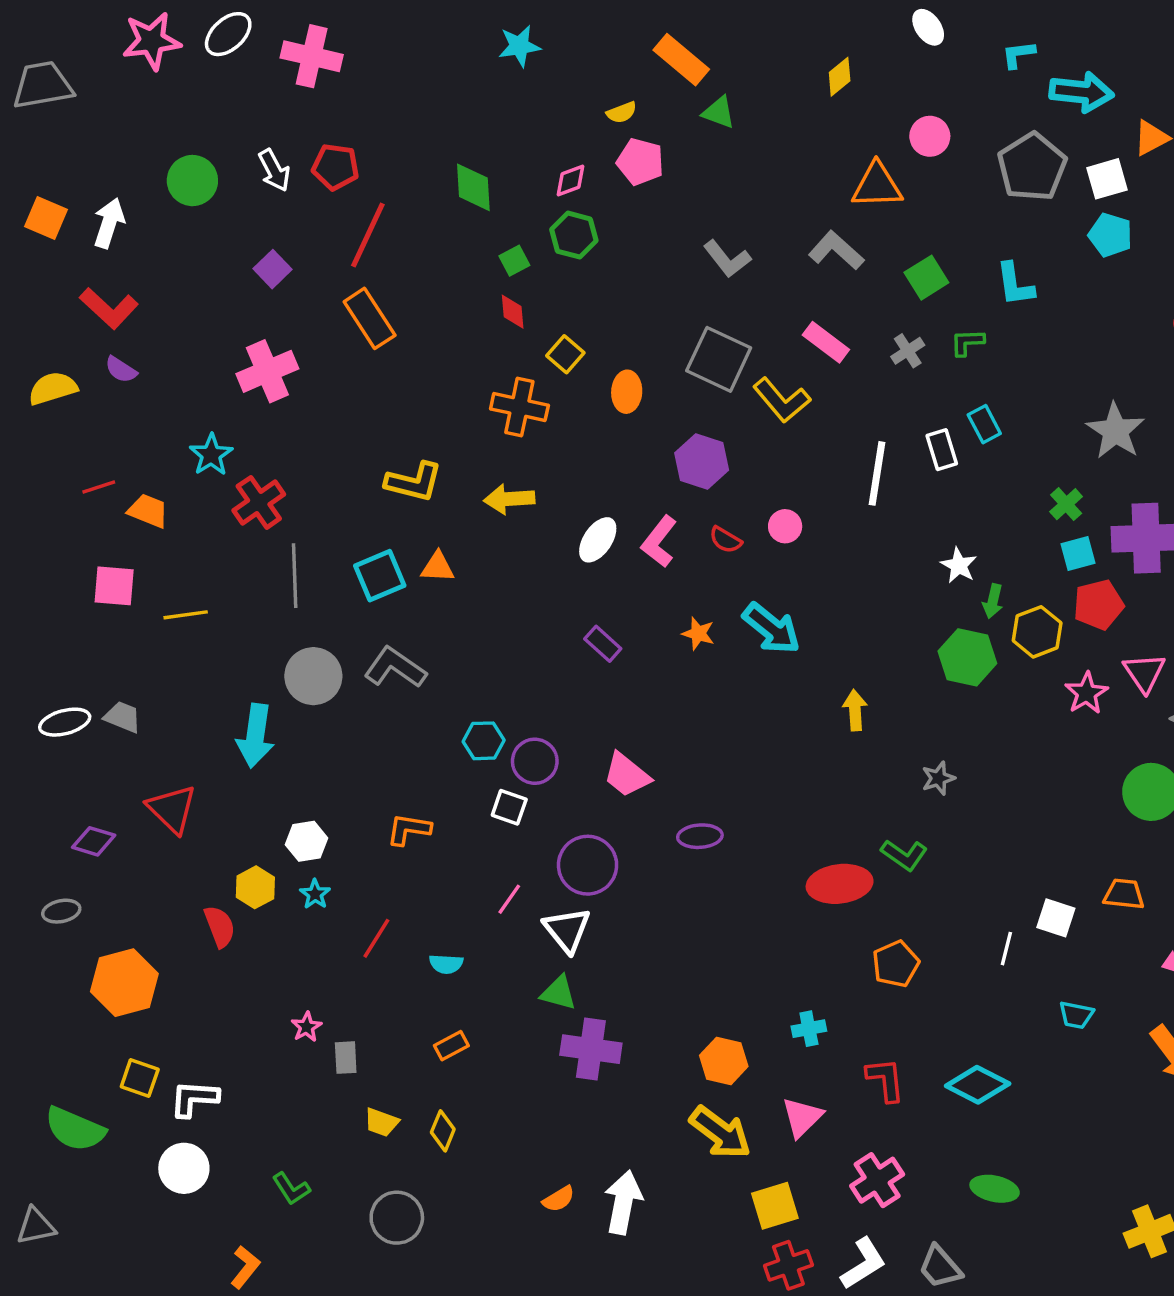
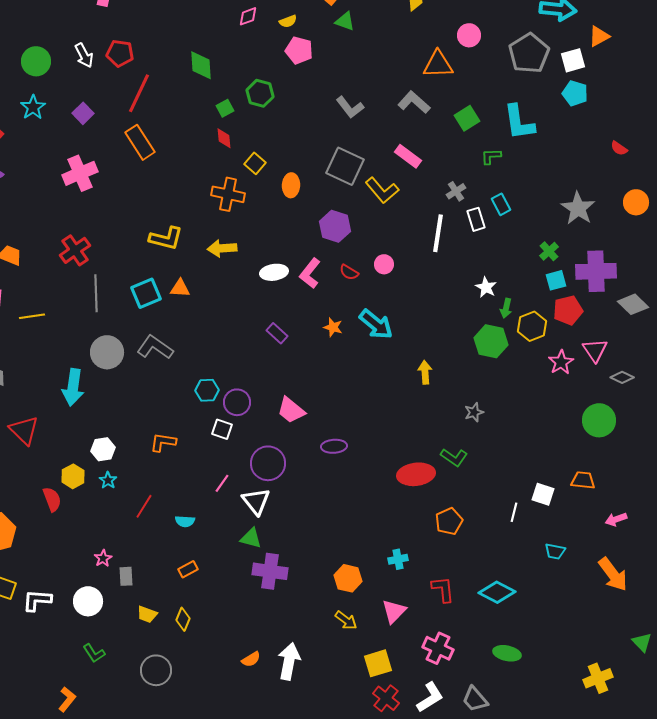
pink diamond: (570, 181) -> (248, 16), moved
cyan L-shape: (1015, 284) -> (519, 122), size x1.4
gray cross: (908, 351) -> (456, 191), moved
cyan star: (211, 455) -> (33, 107), moved
white ellipse: (598, 540) -> (274, 272), turned 48
yellow arrow: (720, 1133) -> (346, 620), size x0.6
white circle: (184, 1168) -> (88, 601), moved
pink cross: (877, 1180) -> (438, 648), turned -32
red cross: (788, 1265) -> (386, 698), turned -32

